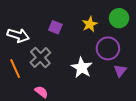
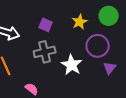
gray cross: (40, 57) -> (45, 52), moved, turned 30

